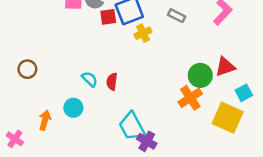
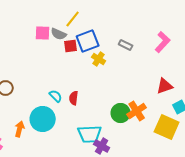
yellow cross: (143, 33) -> (99, 59), turned -32
green circle: (200, 75) -> (121, 113), moved
cyan circle: (73, 108) -> (43, 119), size x1.6
cyan trapezoid: (132, 126) -> (90, 134), turned -65

